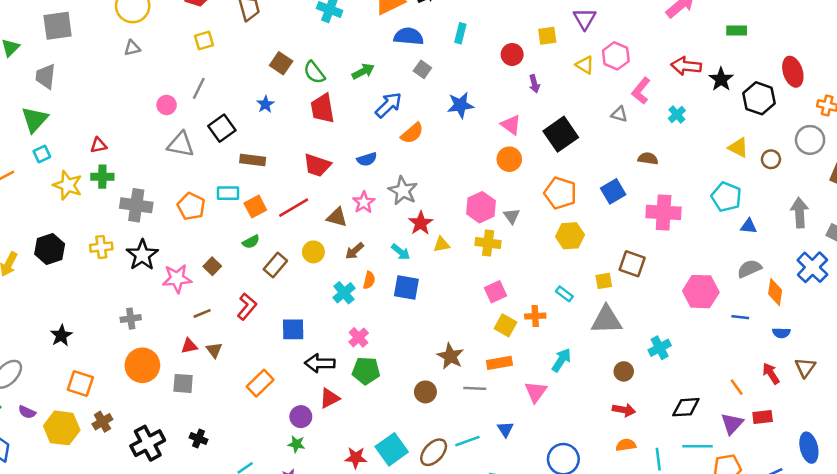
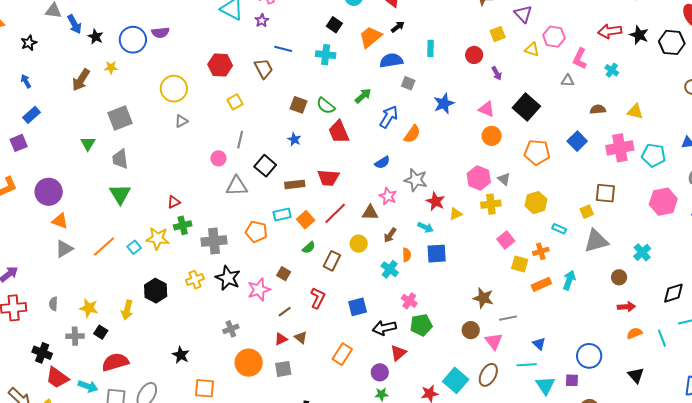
yellow triangle: (738, 148) -> (635, 112), moved
cyan square: (42, 154) -> (134, 247), moved
red trapezoid: (317, 165) -> (328, 178), moved
cyan pentagon: (726, 197) -> (654, 155), moved
yellow hexagon: (570, 236) -> (536, 203), moved
orange rectangle: (499, 363) -> (541, 284), moved
pink triangle: (536, 392) -> (494, 341), moved
cyan line: (467, 441) -> (527, 365), moved, turned 30

